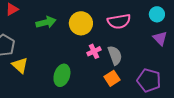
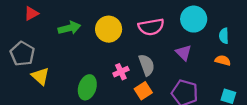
cyan circle: (157, 14) -> (194, 19), size x1.5
purple triangle: (160, 38) -> (184, 53), moved
pink cross: (94, 51) -> (121, 72), moved

